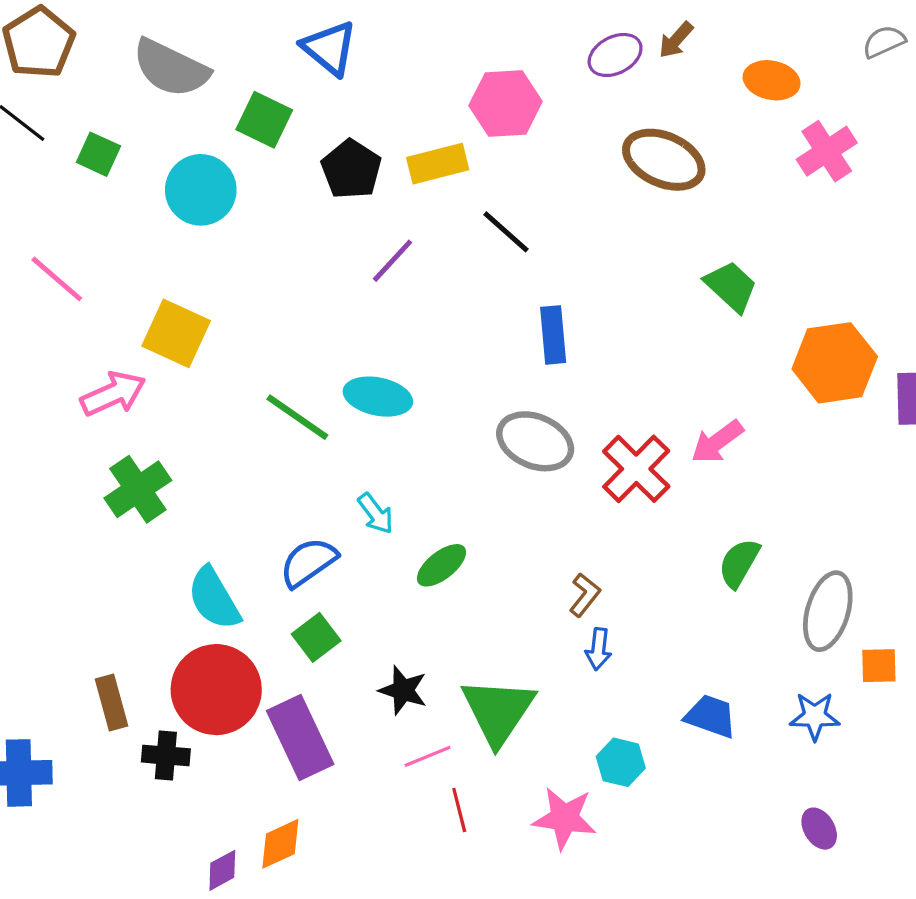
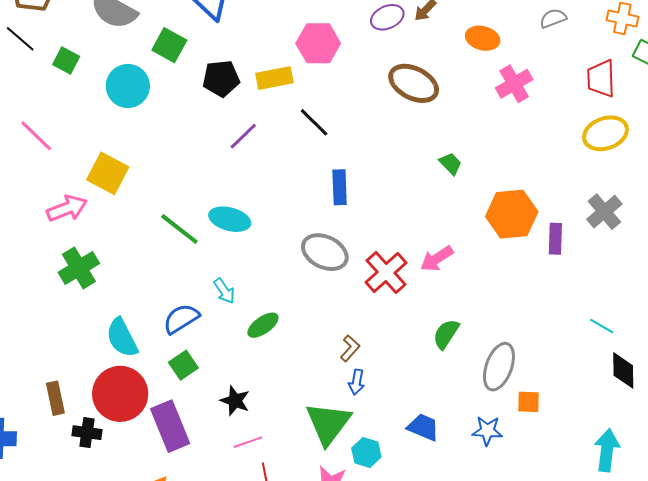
black pentagon: (351, 169) -> (221, 79), turned 30
green trapezoid: (731, 286) -> (451, 164), size x0.7
green triangle: (498, 711) -> (328, 423), moved

